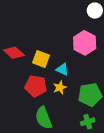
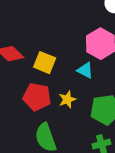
cyan triangle: (62, 69) -> (85, 70), moved

